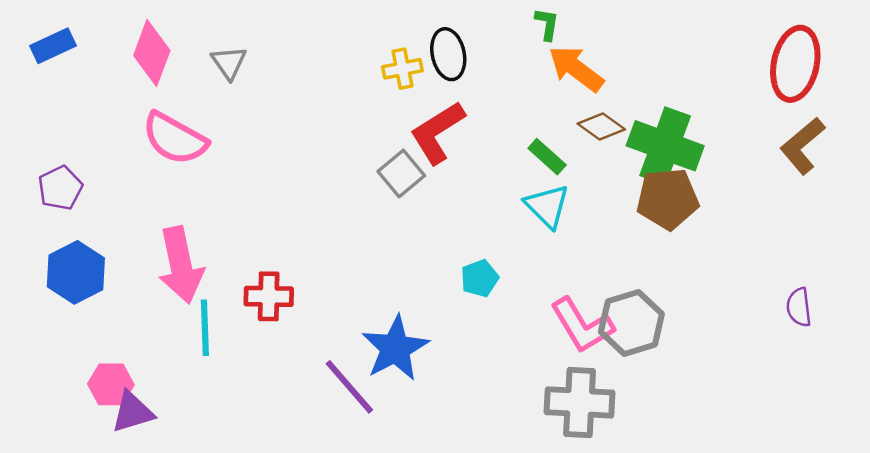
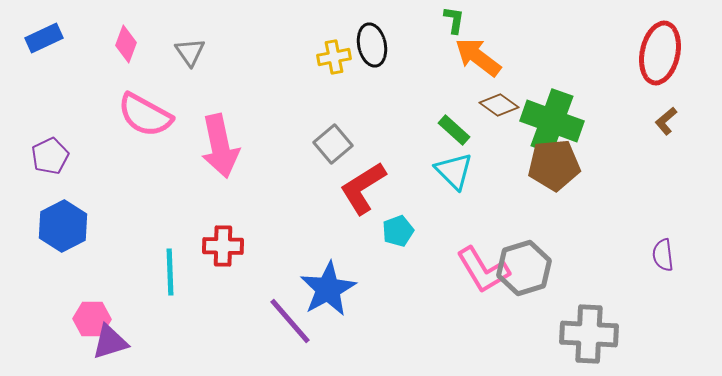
pink diamond: (152, 53) -> (126, 44), size x0.7
red L-shape: (437, 133) -> (363, 188), moved
brown L-shape: (803, 146) -> (666, 121), size x0.6
pink arrow: (181, 265) -> (220, 146), moved
gray cross: (580, 402) -> (589, 334), moved

